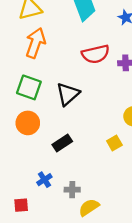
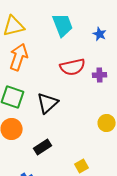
yellow square: (114, 143) -> (82, 166), moved

